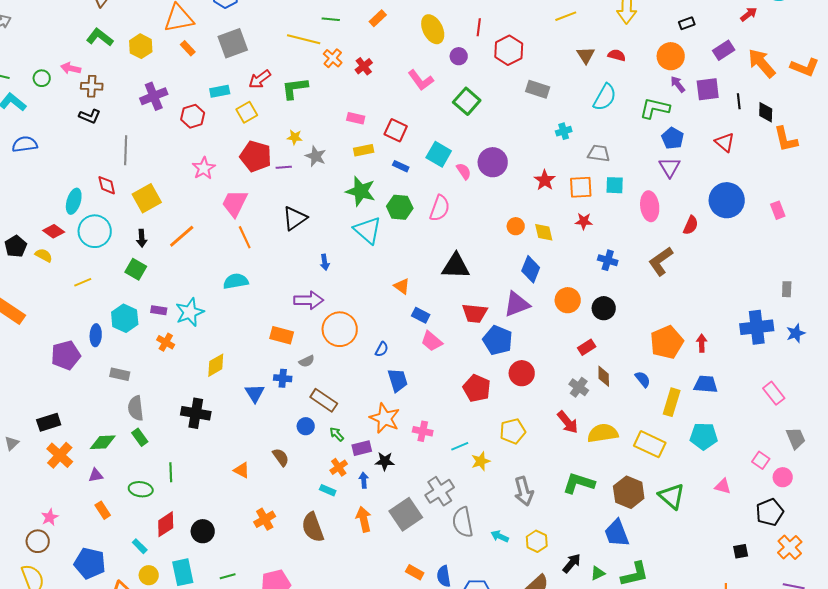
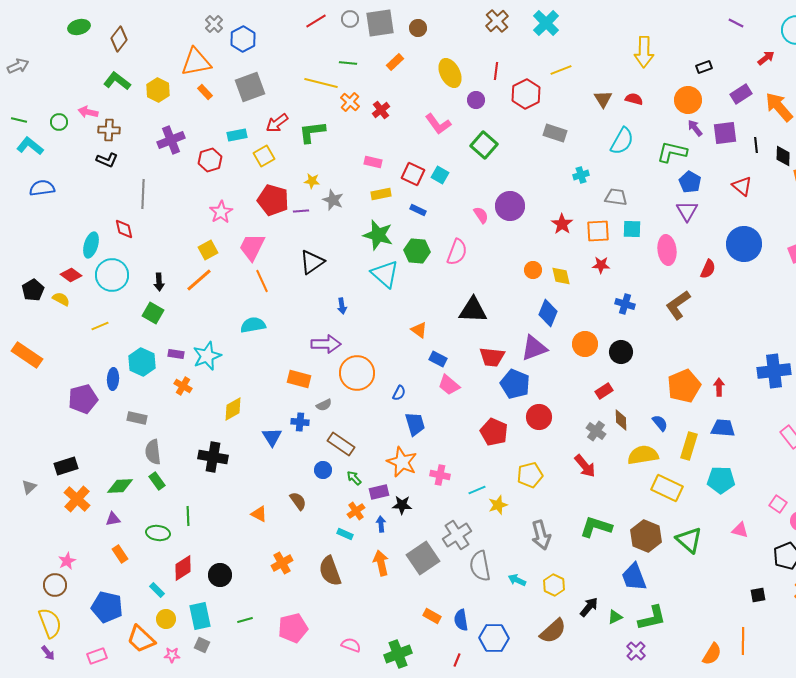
yellow line: (566, 16) -> (561, 70), moved
cyan square: (439, 154) -> (440, 175), moved, size x0.7
yellow square: (147, 198) -> (208, 250), moved, size x0.7
yellow semicircle: (603, 433) -> (643, 455), moved

